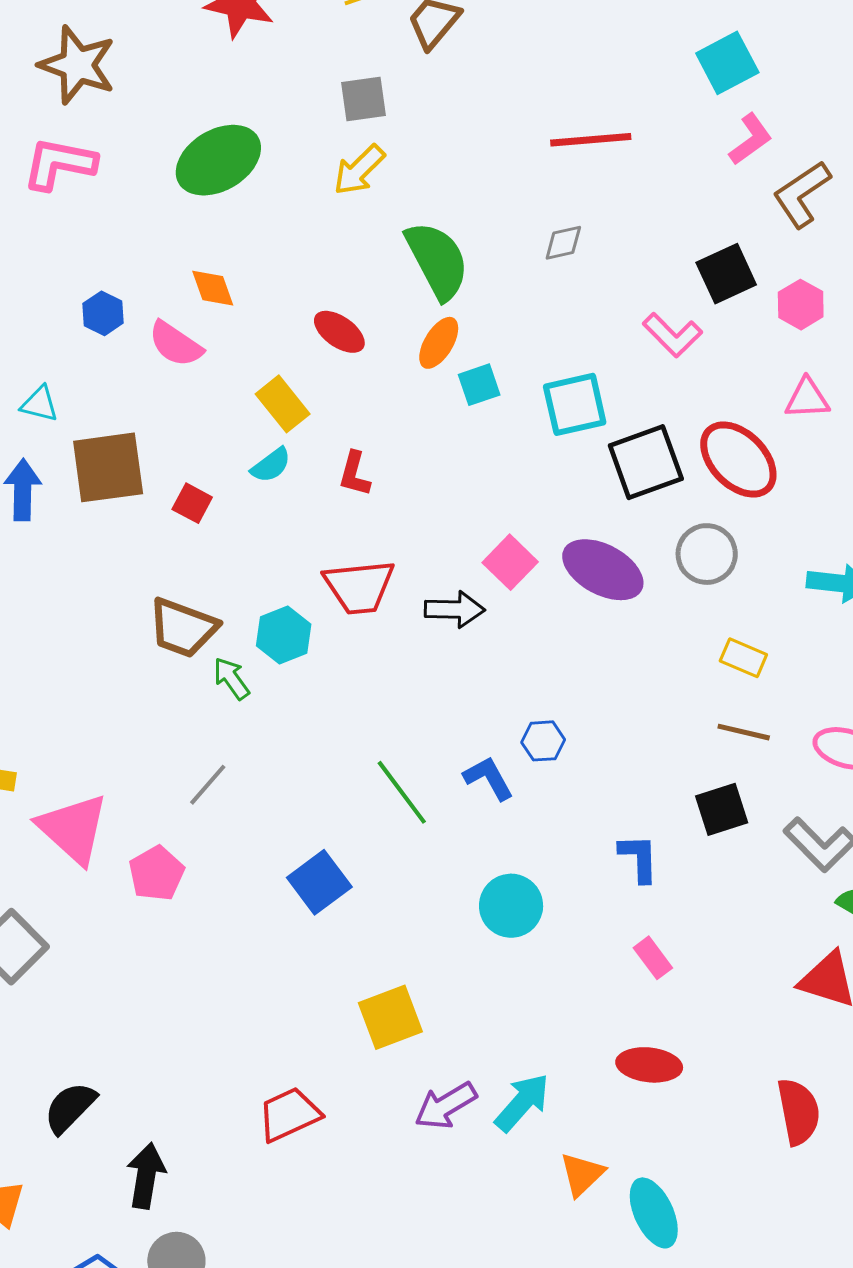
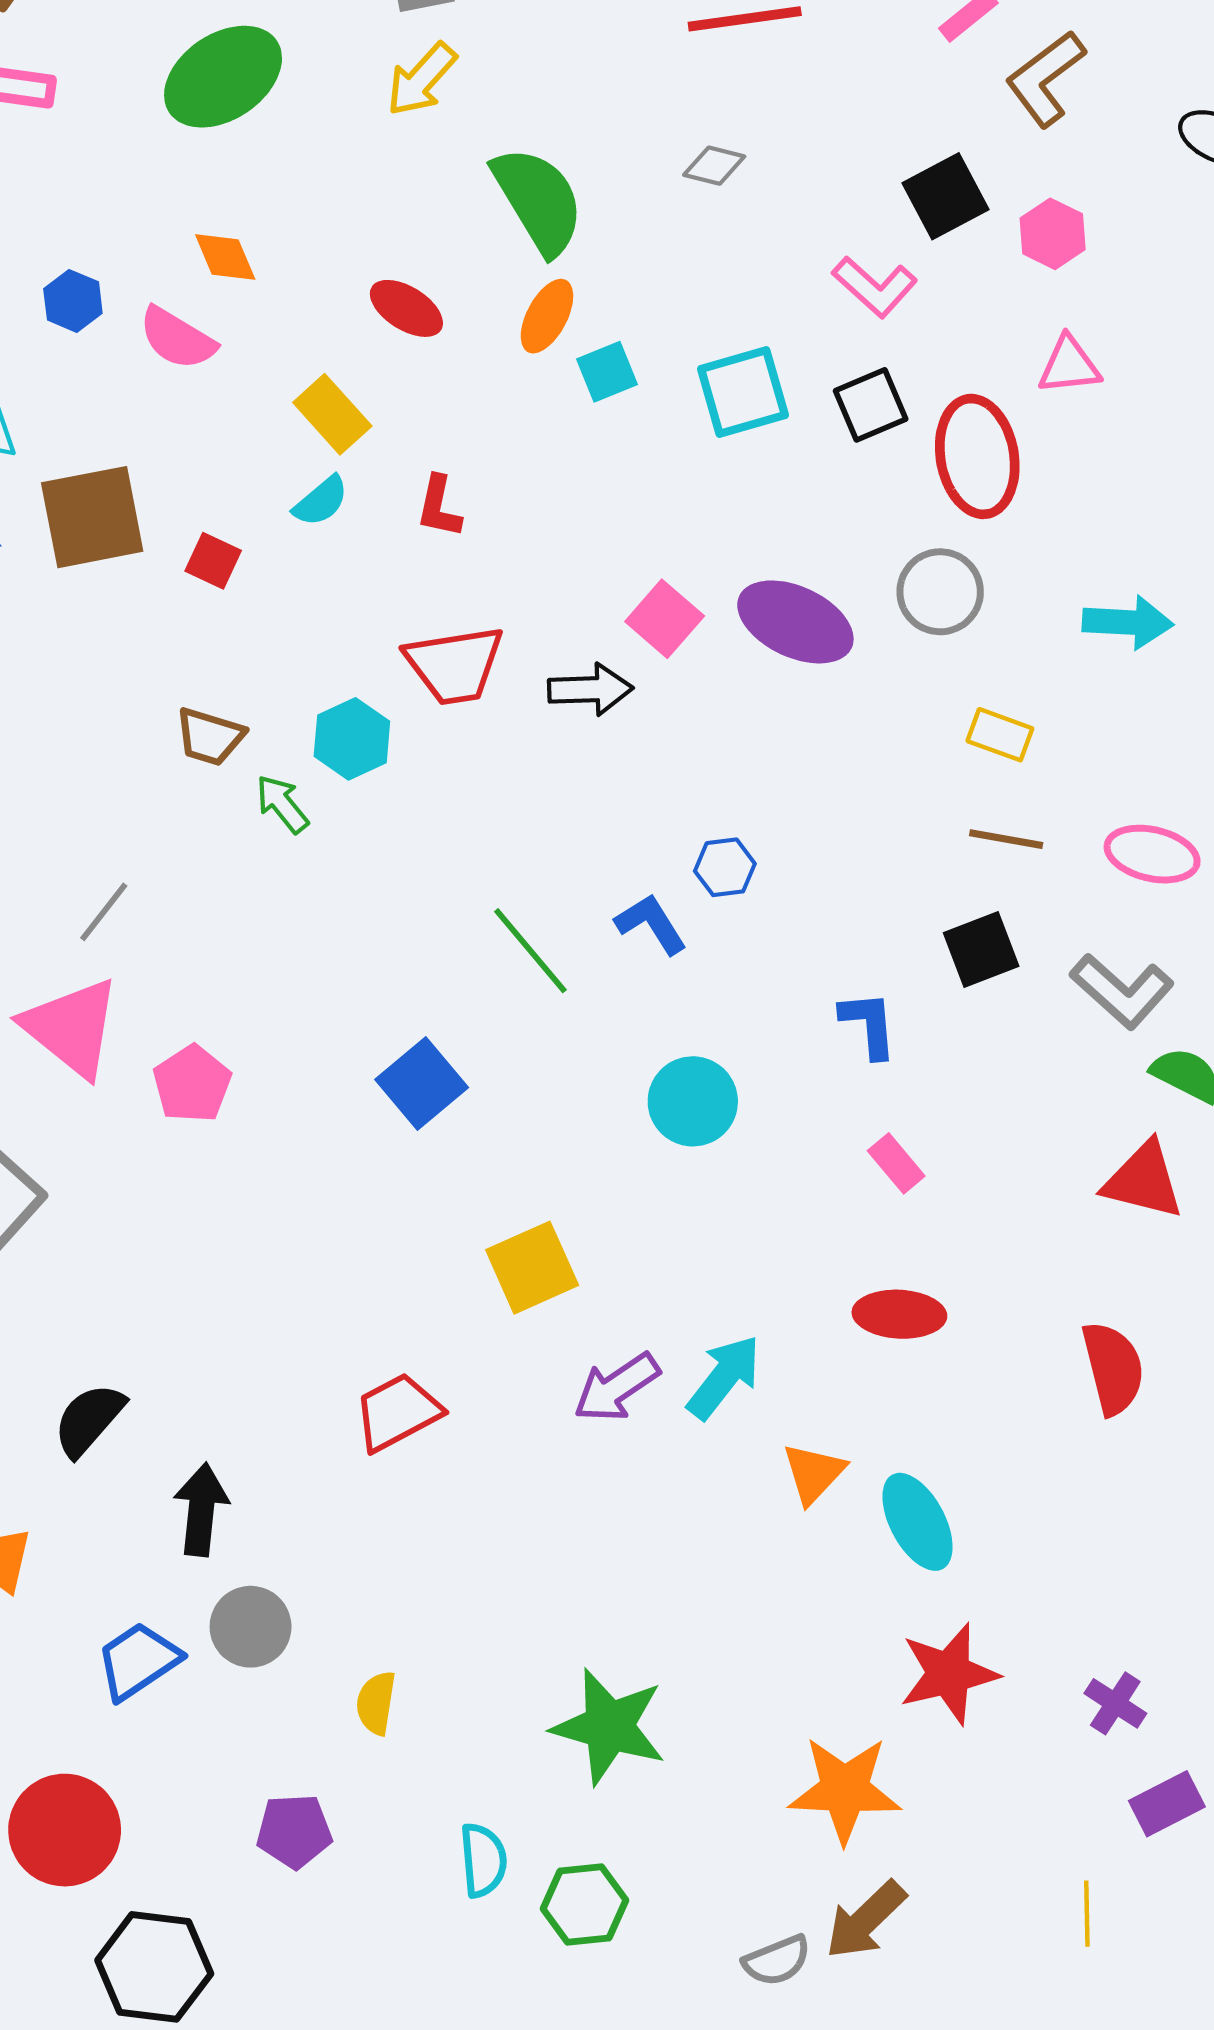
gray diamond: (563, 243) -> (714, 166), turned 30
red ellipse: (738, 459) -> (977, 456), turned 38
black square: (646, 462) -> (871, 405), moved, size x0.7
brown trapezoid: (183, 628) -> (210, 737), size x0.7
gray line: (208, 785) -> (104, 912), moved

